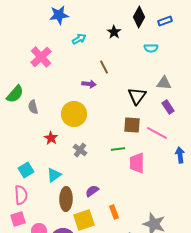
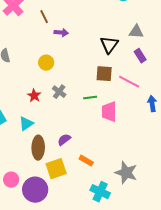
brown line: (104, 67) -> (44, 17), moved
yellow circle: (74, 114) -> (46, 63), size x0.6
red star: (51, 138) -> (34, 96), moved
gray cross: (80, 150) -> (59, 92), moved
orange rectangle: (114, 212) -> (86, 161), turned -40

